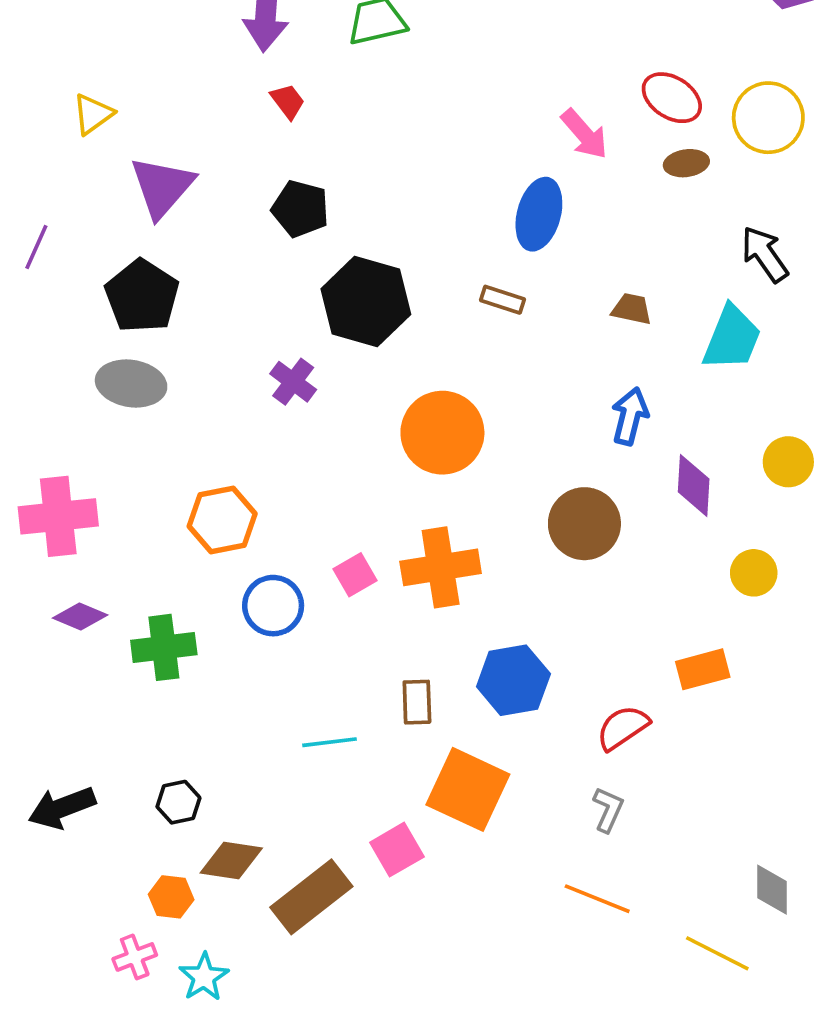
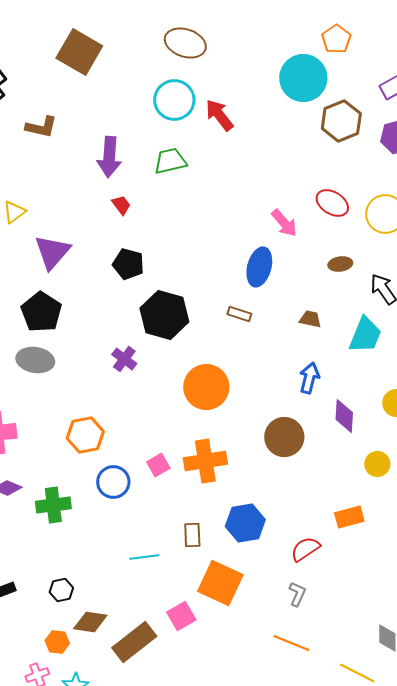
brown ellipse: (686, 163) -> (340, 264), moved

